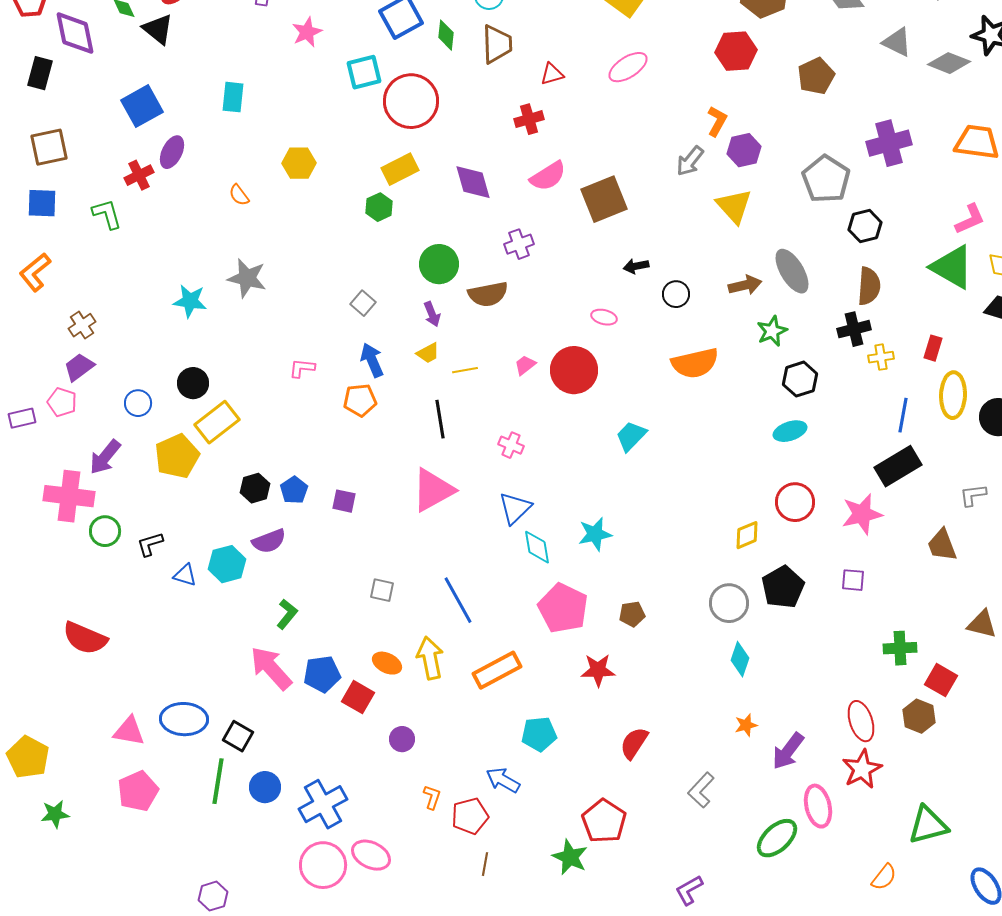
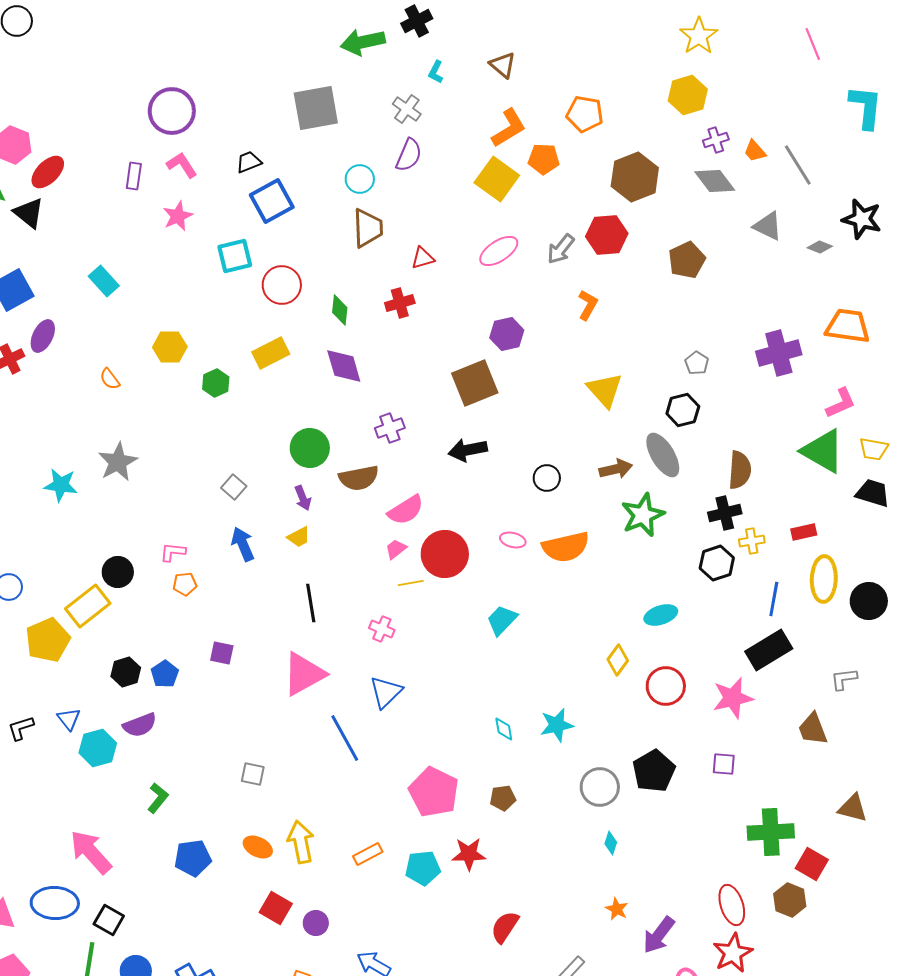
green diamond: (446, 35) -> (340, 310), moved
gray diamond: (949, 63) -> (820, 247), size x0.6
cyan rectangle: (233, 97) -> (104, 281), turned -48
red circle: (411, 101) -> (282, 285), size x0.7
purple cross: (889, 143) -> (779, 353), moved
purple hexagon: (744, 150) -> (507, 334), moved
gray arrow: (690, 161) -> (561, 249), moved
pink semicircle: (548, 176) -> (406, 510), moved
gray pentagon: (826, 179) -> (697, 363), size x0.5
green hexagon: (379, 207) -> (216, 383), moved
black hexagon: (865, 226) -> (683, 410), moved
black arrow: (636, 266) -> (468, 450), moved, size x1.5
gray star: (247, 278) -> (118, 462), turned 30
pink ellipse: (604, 317) -> (513, 540), moved
green star: (772, 331) -> (643, 515), size x1.4
red rectangle: (933, 348) -> (804, 532), turned 60
yellow line: (465, 370) -> (411, 583), moved
black hexagon: (800, 379) -> (717, 563), moved
black circle: (193, 383) -> (118, 572), moved
orange pentagon: (360, 400) -> (185, 584), moved, size x0.7
purple square: (344, 501) -> (222, 653), moved
cyan star: (595, 534) -> (557, 725), moved
yellow diamond: (747, 535) -> (618, 660), moved, turned -32
cyan diamond: (537, 547) -> (504, 729), moved, size x0.7
blue triangle: (185, 575) -> (69, 719), moved, turned 35
blue line: (458, 600) -> (345, 738), moved
green cross: (900, 648) -> (771, 832), size x1.4
cyan diamond: (740, 659) -> (611, 843), size x0.7
pink arrow: (271, 668) -> (91, 852), moved
orange rectangle: (497, 670) -> (368, 854), size x0.6
red square: (358, 697) -> (276, 908), moved
orange star: (746, 725) -> (617, 909), turned -30
cyan pentagon: (539, 734) -> (423, 868), moved
purple circle: (402, 739) -> (316, 923), moved

